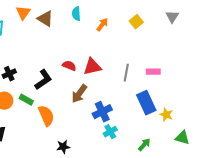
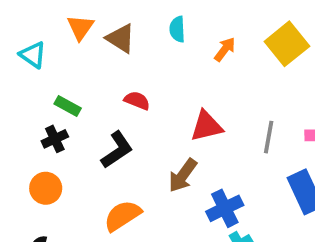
yellow square: (136, 22) -> (287, 44), size x1.6
red semicircle: (69, 66) -> (137, 101), moved
green rectangle: (26, 100) -> (68, 106), moved
orange semicircle: (46, 116) -> (122, 216), turned -100

